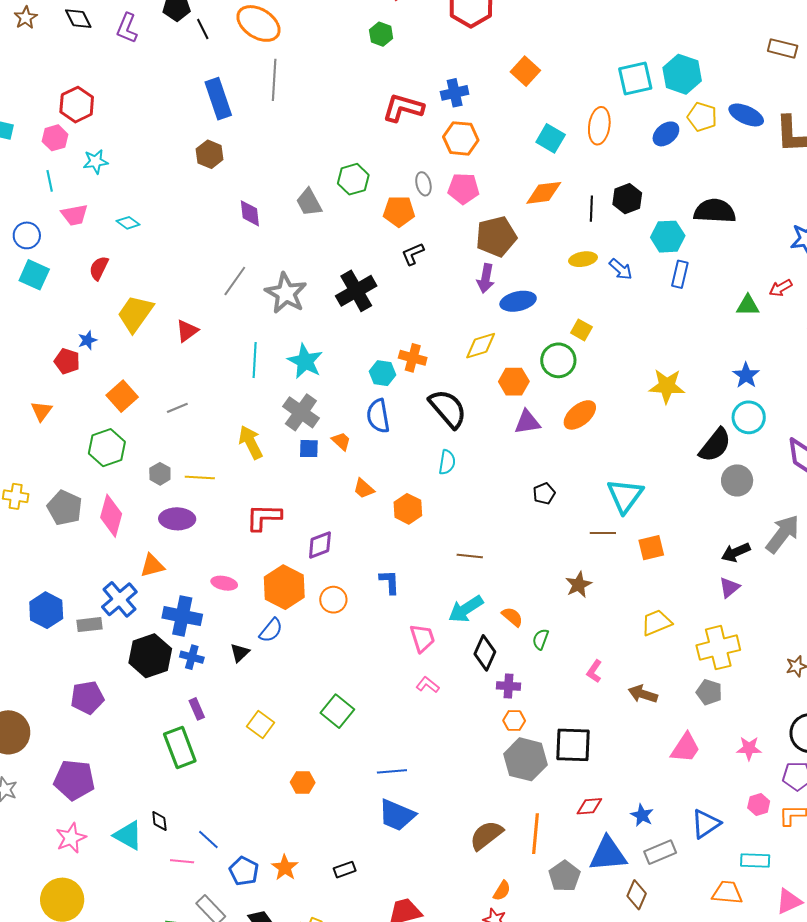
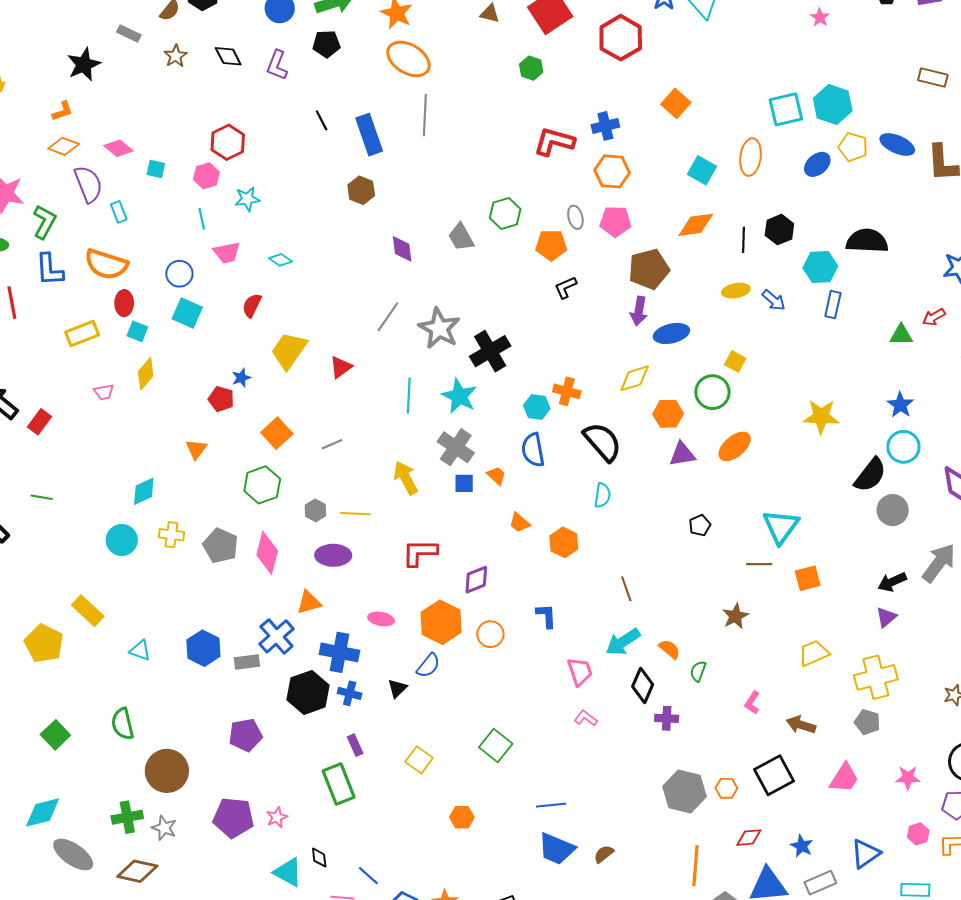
black line: (203, 29) -> (322, 120), moved
black cross: (356, 291) -> (490, 351), moved
brown line: (470, 556) -> (626, 589), turned 65
orange hexagon: (514, 721) -> (726, 788), moved
black square: (573, 745) -> (774, 775), moved, turned -30
brown semicircle: (486, 835) -> (604, 854), moved, size x0.6
pink star: (71, 838) -> (277, 817), moved, size x0.7

